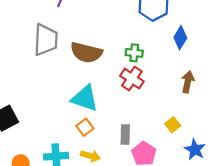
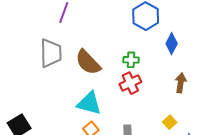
brown semicircle: (86, 53) -> (88, 62), turned 36
red cross: (132, 79) -> (130, 83), turned 35

